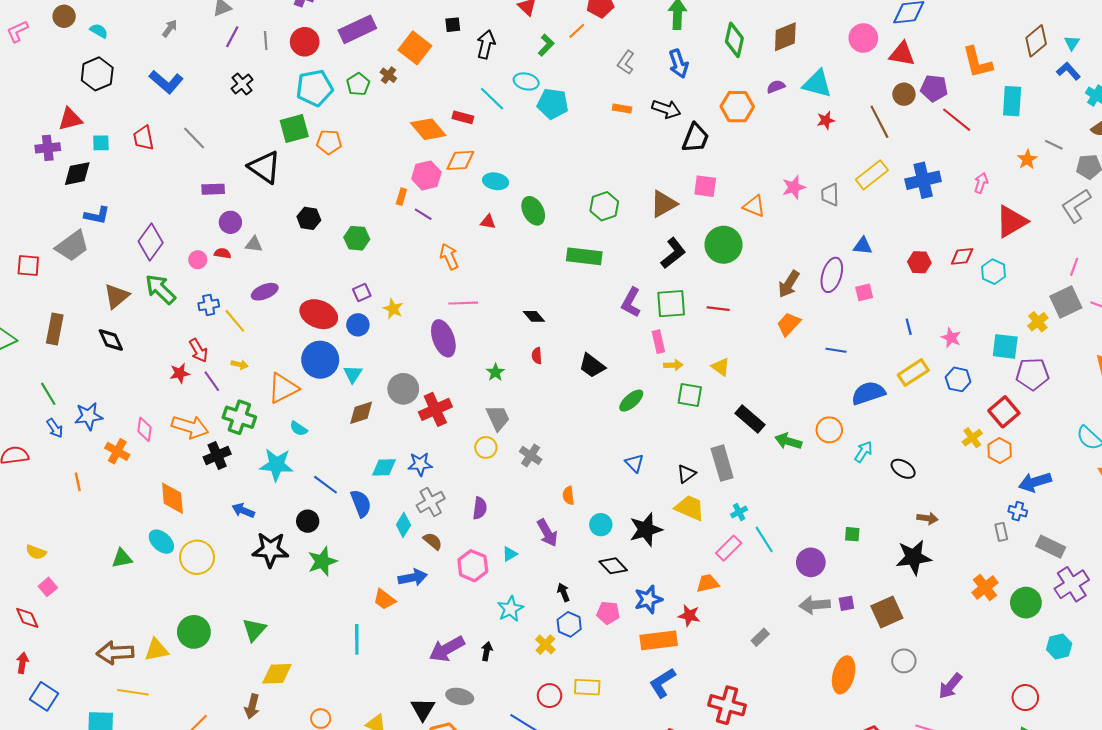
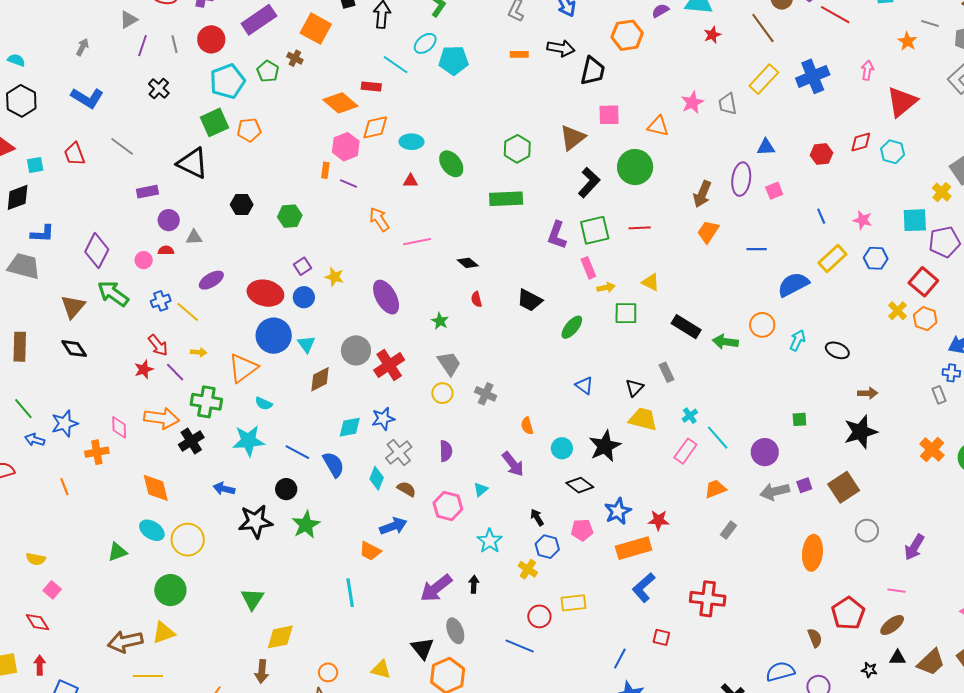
cyan ellipse: (526, 81) -> (425, 43), turned -45
gray trapezoid: (72, 246) -> (24, 266), turned -120
pink line: (463, 303) -> (417, 242), moved
blue arrow: (55, 428) -> (35, 440), turned 150
orange cross: (117, 451) -> (97, 452), turned -30
gray rectangle: (722, 463) -> (666, 372), size x0.6
orange trapezoid: (708, 583) -> (715, 489), moved
green circle: (194, 632) -> (170, 590), moved
gray ellipse: (460, 696) -> (455, 631), turned 65

